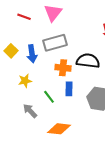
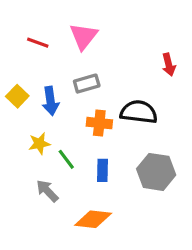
gray rectangle: (55, 43) -> (87, 84), size x0.7
blue rectangle: (69, 89) -> (102, 170), moved
green line: (49, 97) -> (66, 159), moved

